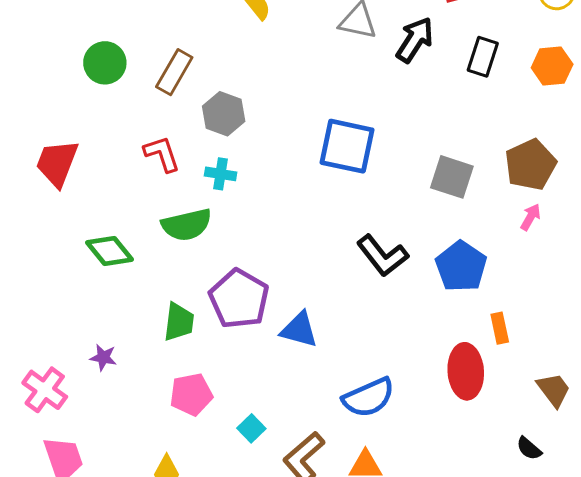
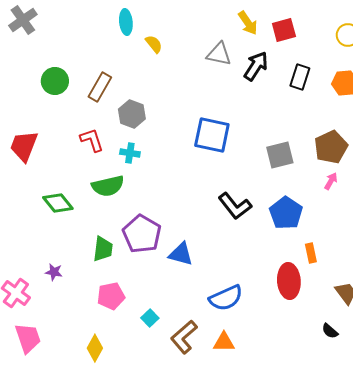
gray square: (452, 177) -> (280, 155), turned -32

